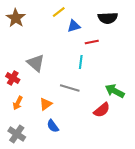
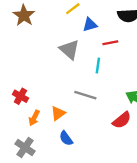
gray triangle: (36, 63) -> (69, 50), moved
red cross: (13, 78) -> (20, 96), moved
orange arrow: (18, 103) -> (34, 118), moved

